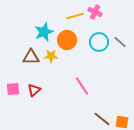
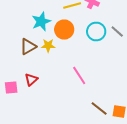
brown triangle: (31, 57) -> (28, 46), turned -30
pink square: (13, 89) -> (11, 88), moved

